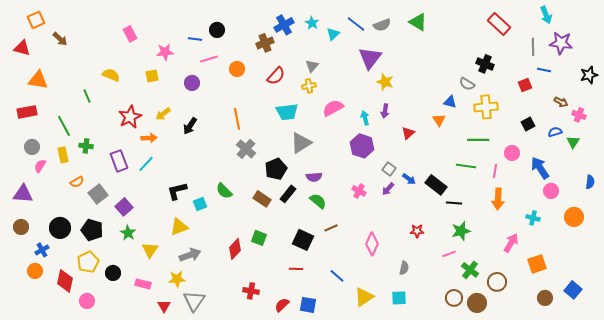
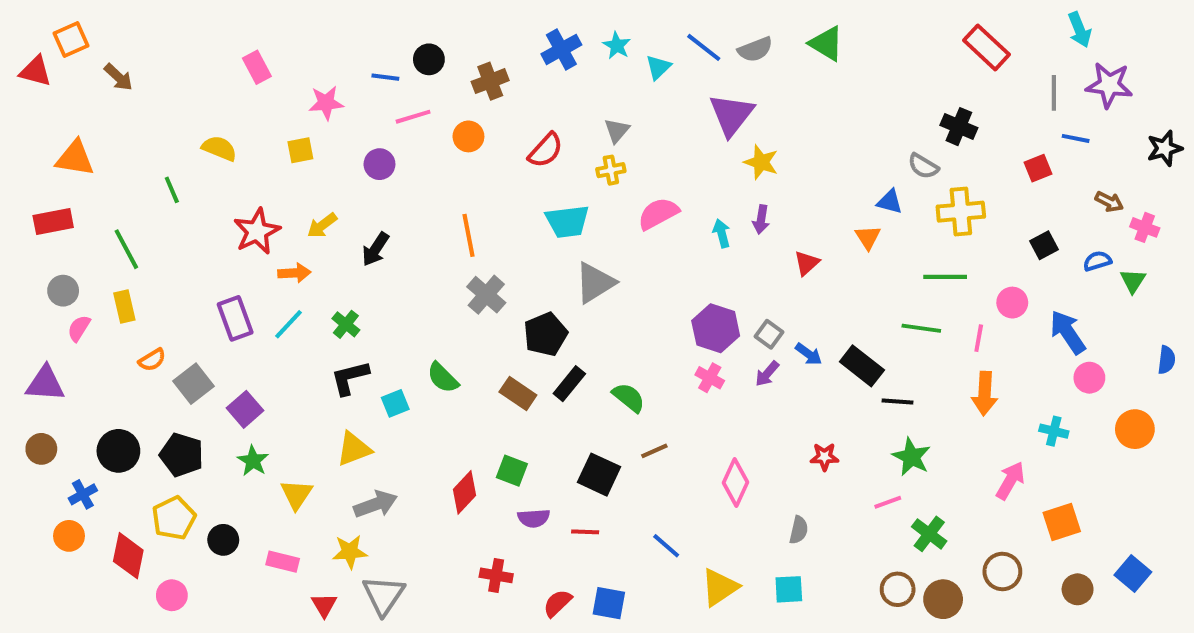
brown cross: (265, 43) -> (490, 81), moved
red triangle: (22, 48) -> (35, 71), moved
green cross: (86, 146) -> (346, 324), moved, turned 32
purple hexagon: (362, 146) -> (716, 328), moved
purple semicircle: (314, 177) -> (534, 518), moved
green star: (461, 231) -> (911, 457), turned -30
brown circle: (497, 282) -> (1002, 571), moved

